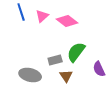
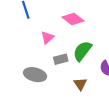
pink triangle: (42, 16) -> (47, 38), moved
brown triangle: (66, 76) -> (80, 84), moved

